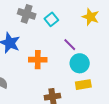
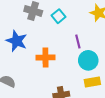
purple line: (70, 45) -> (78, 42), turned 32

